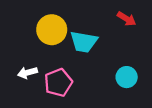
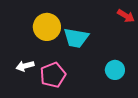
red arrow: (127, 19) -> (126, 16), moved

